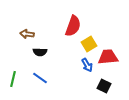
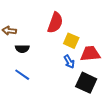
yellow square: (89, 44) -> (71, 41), turned -35
black square: (104, 86) -> (86, 83), size x1.5

